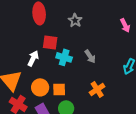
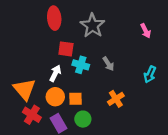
gray star: (75, 20) -> (92, 26), size x1.6
white arrow: (33, 58) -> (55, 73), moved

